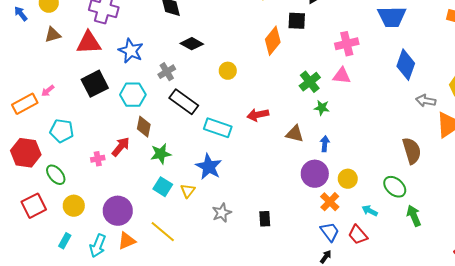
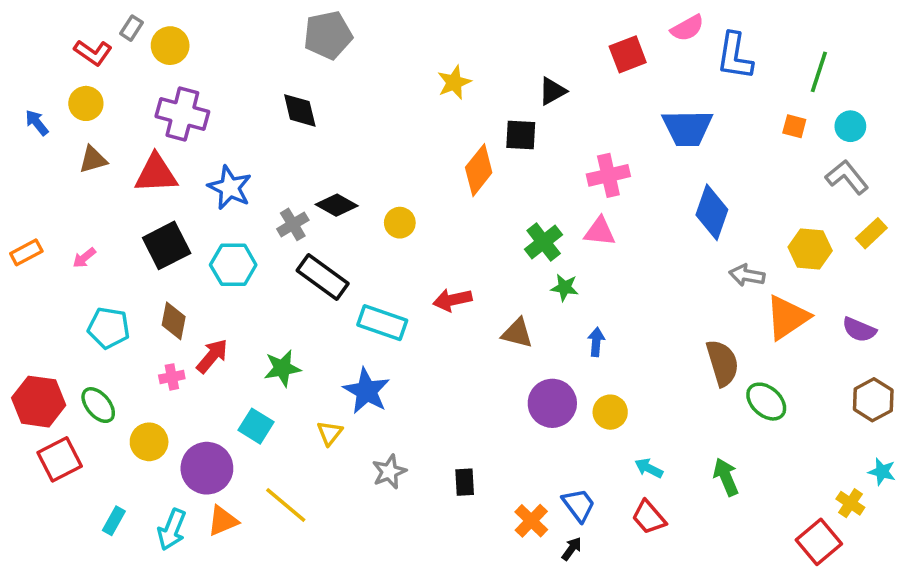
black diamond: (192, 44) -> (337, 205), moved
orange rectangle: (25, 104) -> (26, 252), moved, size x0.7
brown diamond: (144, 127) -> (174, 321), moved
blue arrow: (325, 144) -> (596, 342), moved
red hexagon: (26, 153) -> (39, 402), moved
cyan square: (163, 187) -> (256, 426), moved
green ellipse: (395, 187) -> (766, 402), moved
orange cross: (330, 202) -> (531, 521), moved
yellow circle: (74, 206) -> (149, 442), moved
red trapezoid: (358, 235) -> (649, 517), moved

